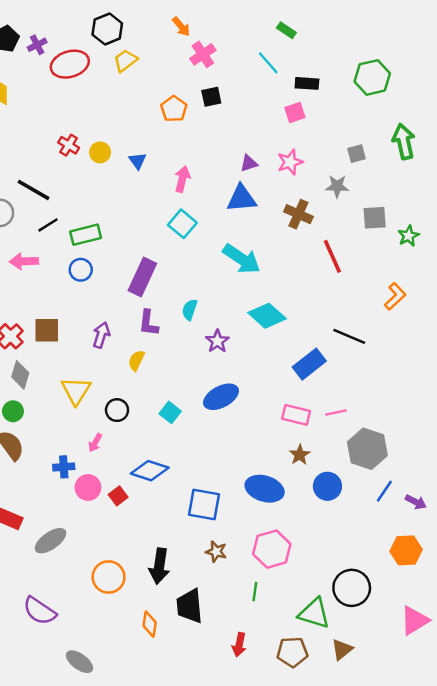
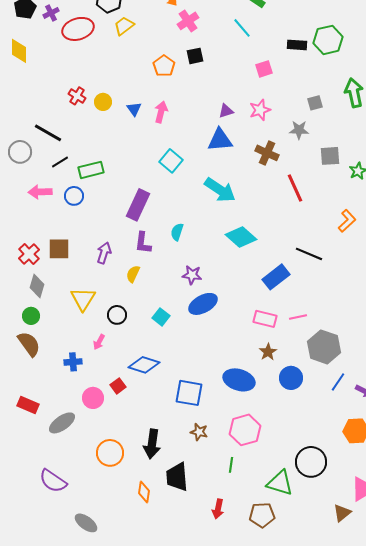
black rectangle: (307, 83) -> (297, 45), moved
pink arrow: (182, 179) -> (161, 112), moved
blue circle: (81, 270) -> (74, 196), moved
purple star: (217, 341) -> (192, 275), moved, turned -30
pink circle: (88, 487) -> (93, 398), moved
brown triangle: (342, 650) -> (342, 513), moved

